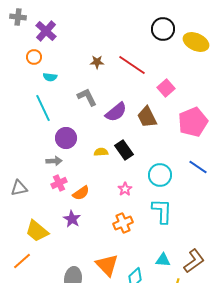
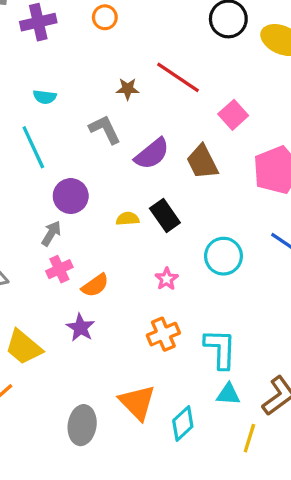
purple cross: (46, 31) -> (38, 22), turned 35
orange circle: (34, 57) -> (105, 17), moved
brown star: (97, 62) -> (128, 89), moved
gray arrow: (54, 161) -> (51, 233), turned -56
cyan L-shape: (162, 211) -> (220, 349), moved

